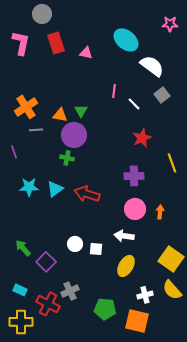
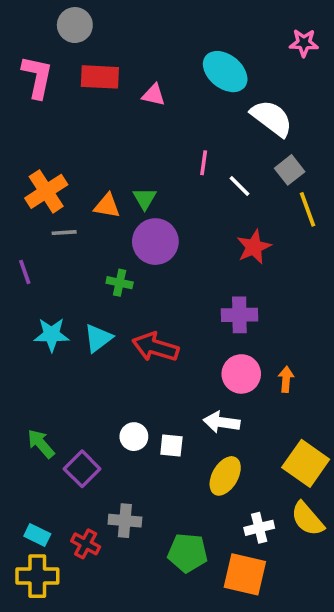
red rectangle: (56, 43) -> (100, 77), turned -70
purple circle: (74, 135) -> (155, 242), moved
yellow line: (172, 163) -> (307, 209), moved
cyan rectangle: (20, 290) -> (37, 535), moved
gray cross: (70, 291) -> (125, 521), turned 30
red cross: (48, 304) -> (86, 544), size x0.7

